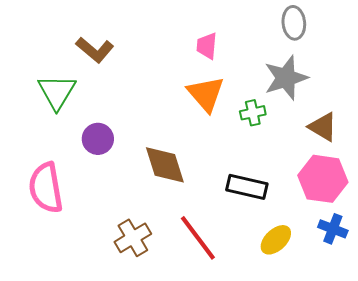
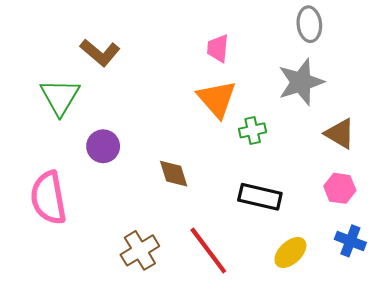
green cross: (253, 113) -> (253, 130), moved
brown diamond: (165, 165) -> (174, 174), size x0.7
pink hexagon: (323, 179) -> (340, 188), size x0.6

